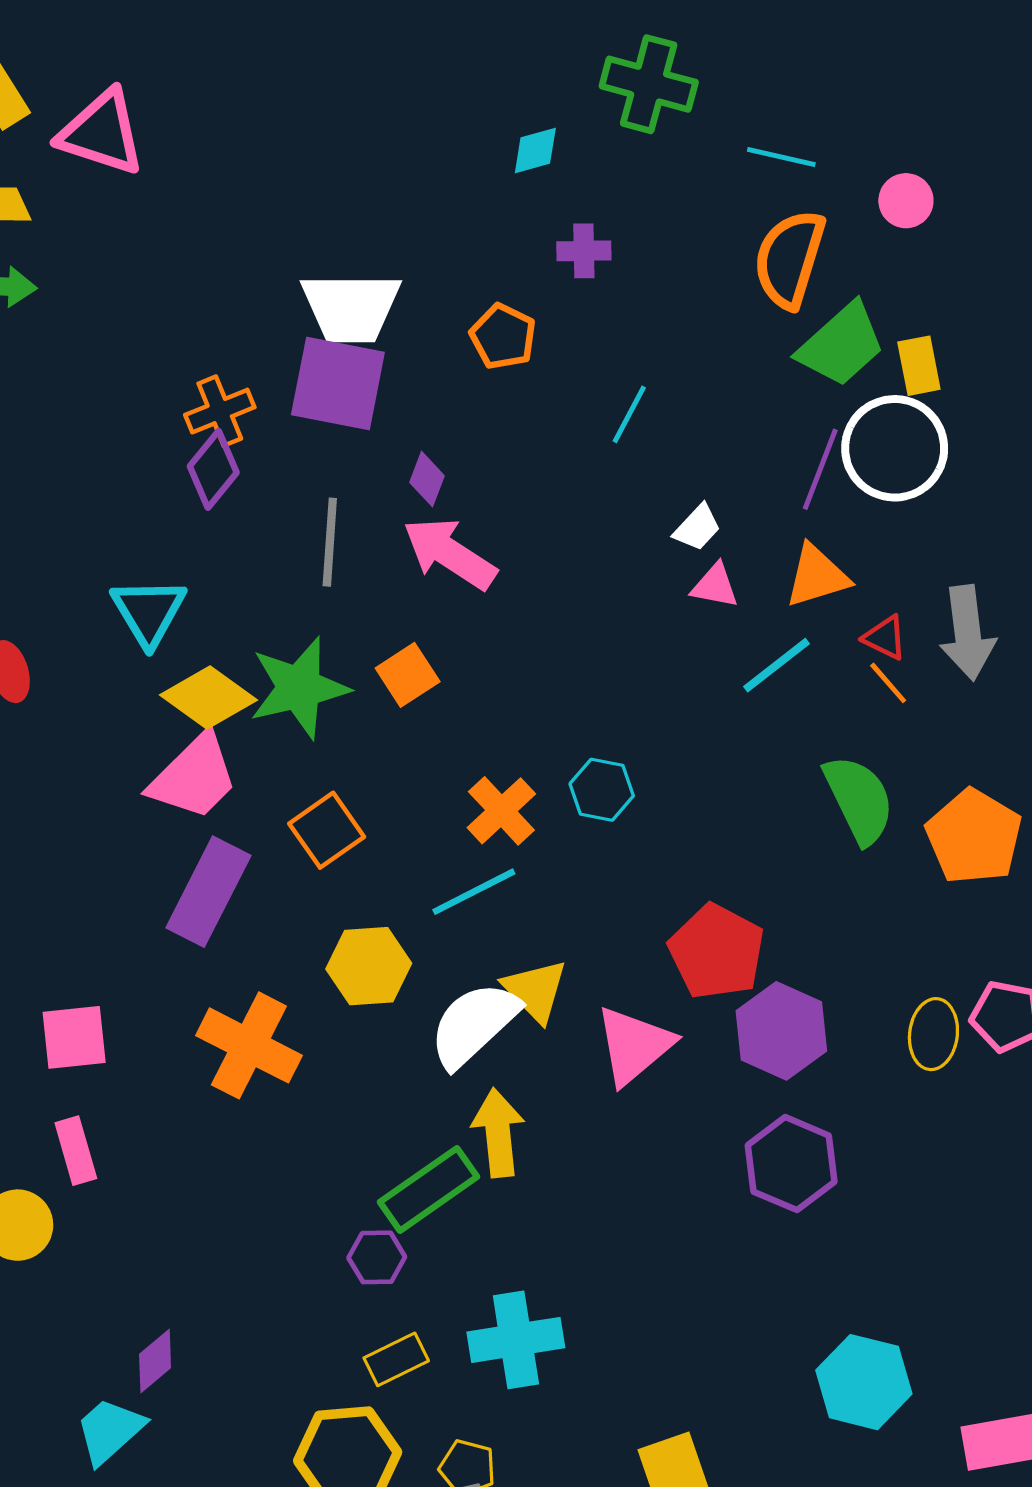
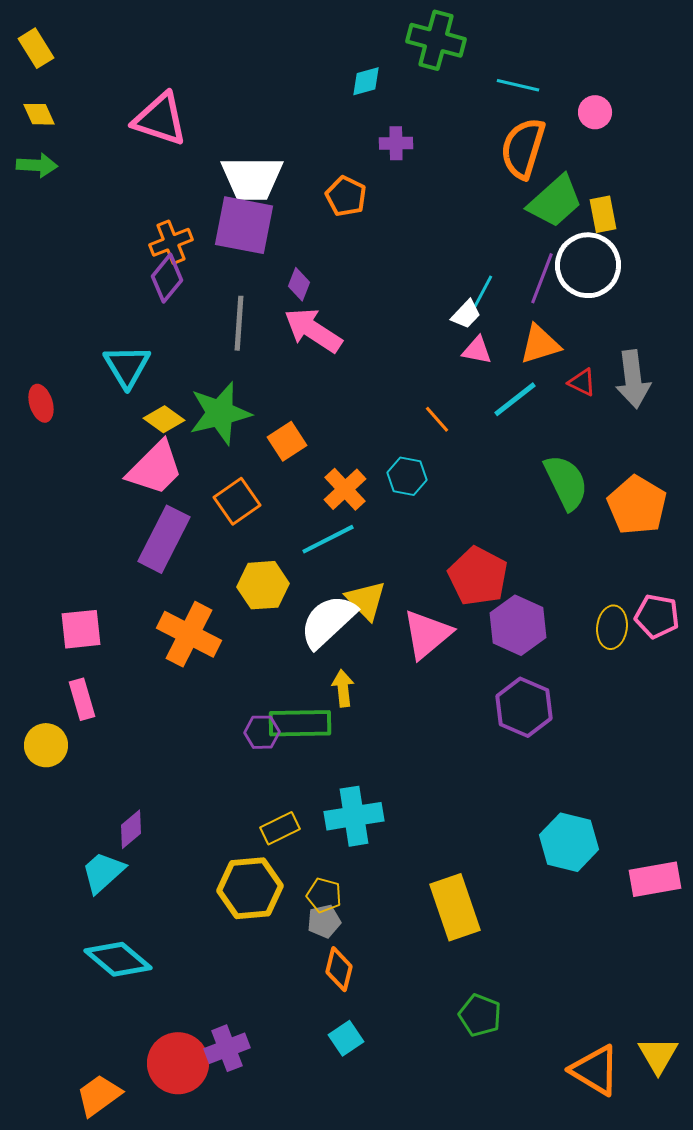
pink triangle: (102, 133) -> (160, 119), moved
cyan line: (629, 414) -> (482, 293), moved
orange square: (408, 675) -> (287, 441), moved
orange line: (888, 683) -> (437, 419), moved
yellow diamond: (208, 697) -> (164, 419), size x0.7
yellow arrow: (498, 1133) -> (343, 688), size x0.7
green rectangle: (429, 1189) -> (300, 723), turned 34
purple hexagon: (377, 1257) -> (262, 732), moved

